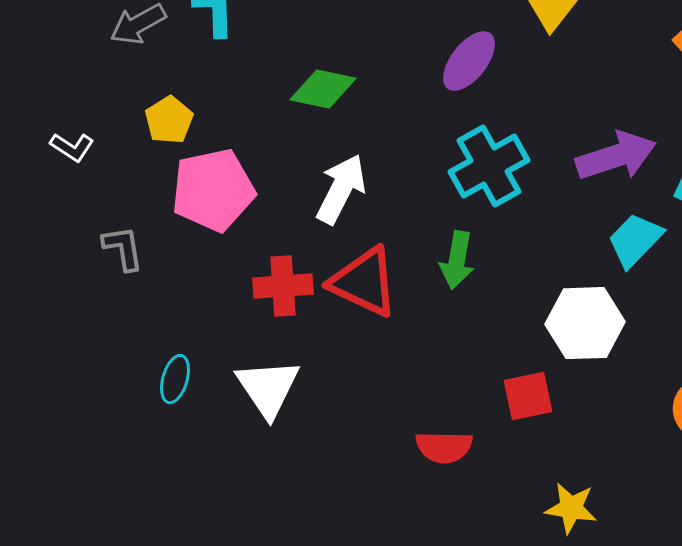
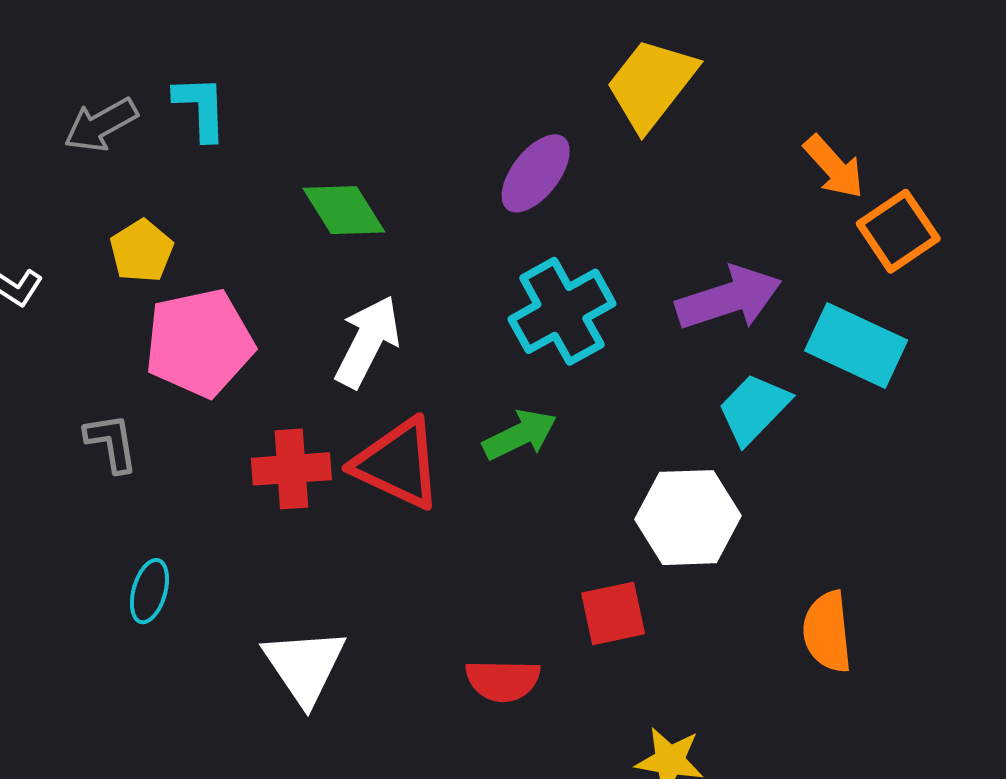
green diamond: (323, 89) -> (344, 210), turned 46
gray L-shape: (123, 248) -> (111, 443), moved
green arrow: (457, 260) -> (520, 435), turned -126
white triangle: (268, 388) -> (304, 666), moved

